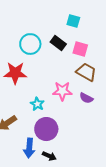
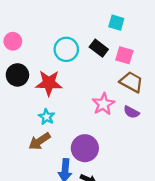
pink star: (62, 91) -> (103, 104), turned -30
cyan star: (37, 104) -> (47, 117), moved

